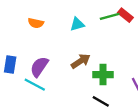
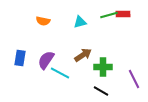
red rectangle: (125, 15) -> (123, 14), turned -40
cyan line: (35, 85) -> (60, 73), moved

